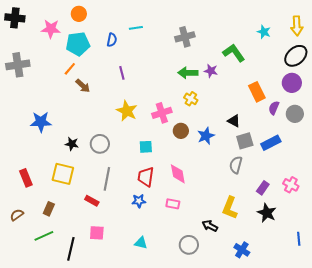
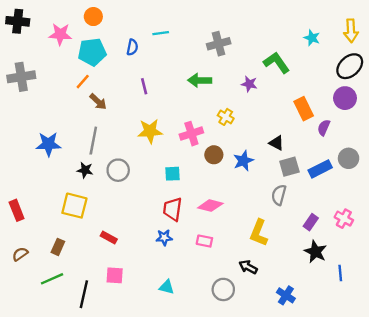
green arrow: (188, 73) -> (200, 80), moved
yellow star: (127, 111) -> (150, 131), turned -30
gray circle: (295, 114) -> (349, 158), moved
pink diamond: (178, 174) -> (210, 206), turned -65
red rectangle: (26, 178) -> (17, 210), moved
gray line: (107, 179) -> (93, 141), moved
yellow L-shape: (230, 208) -> (259, 233), moved
blue line: (299, 239) -> (340, 273), moved

